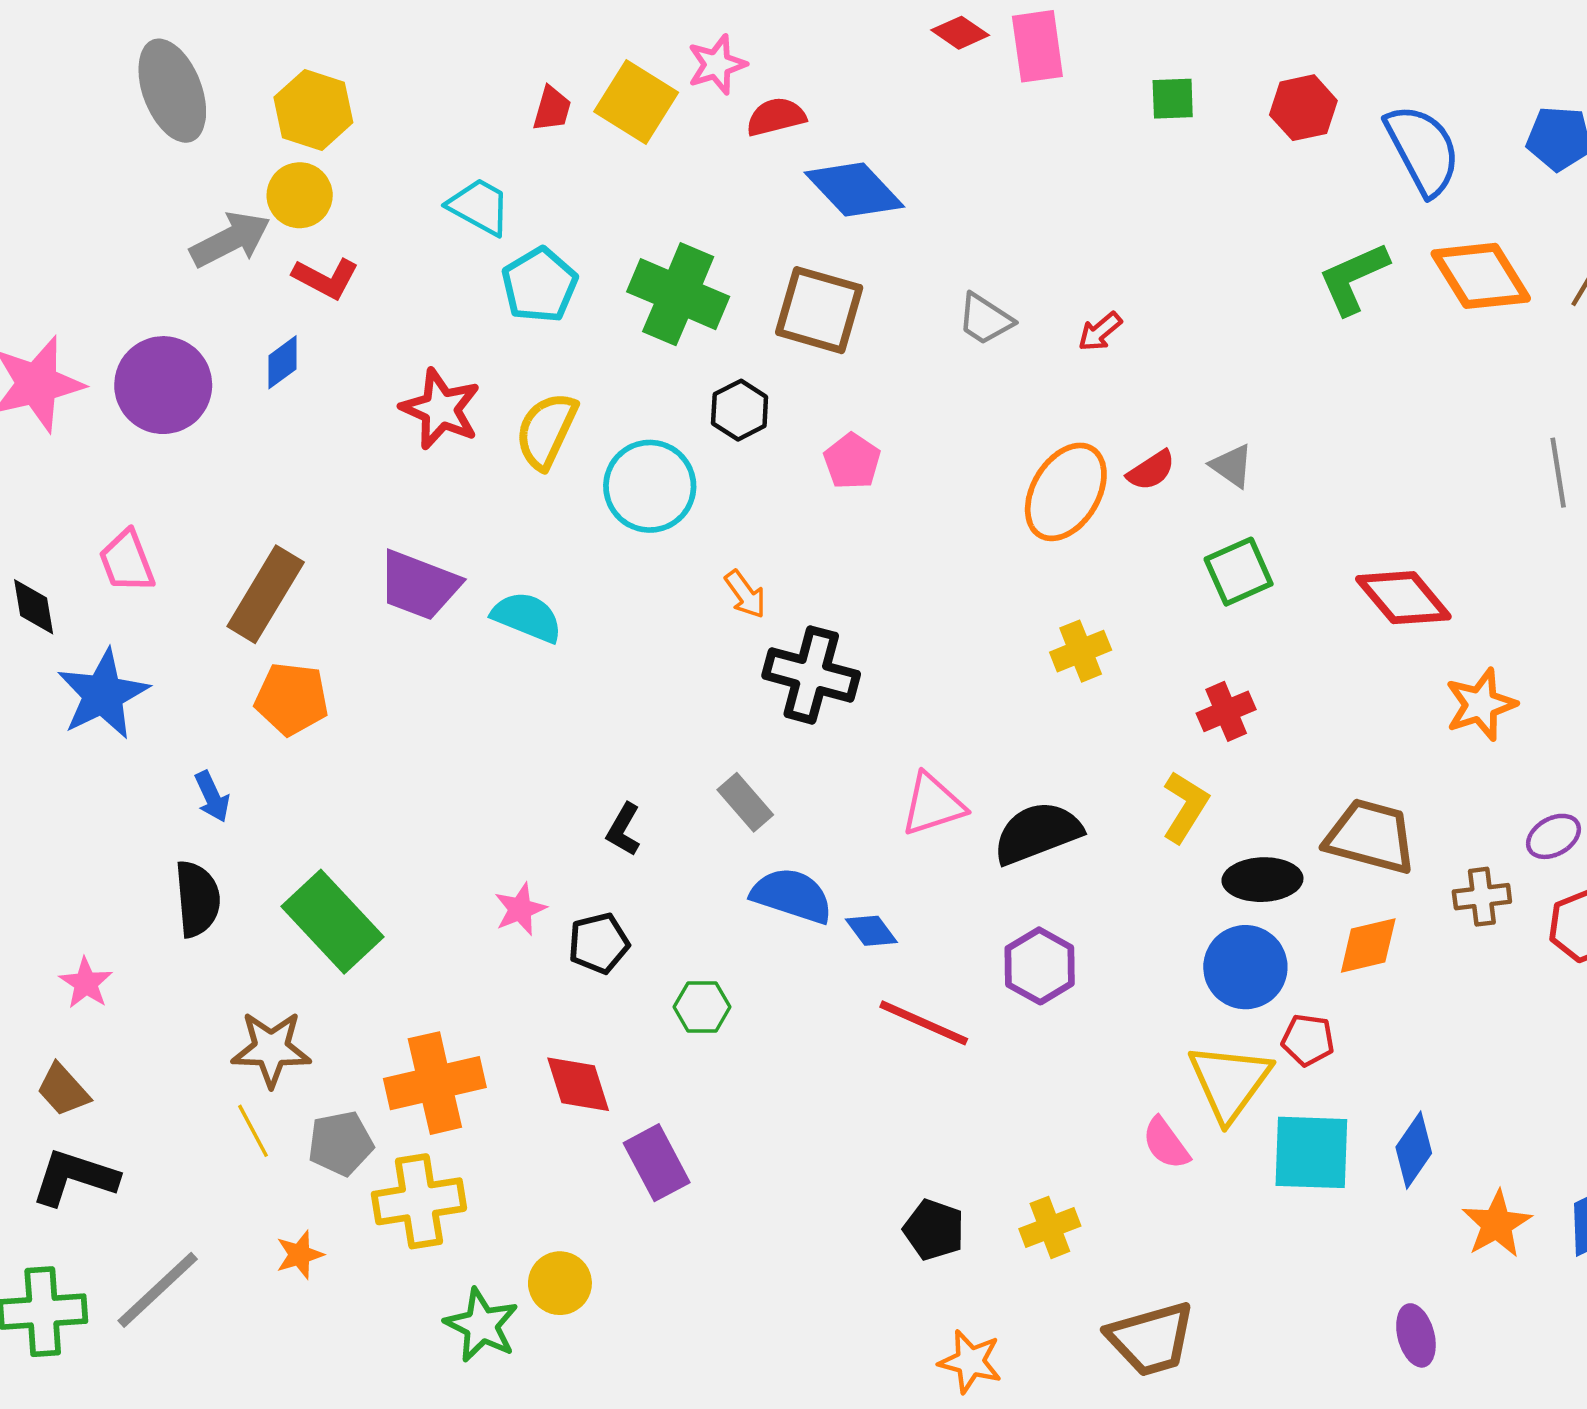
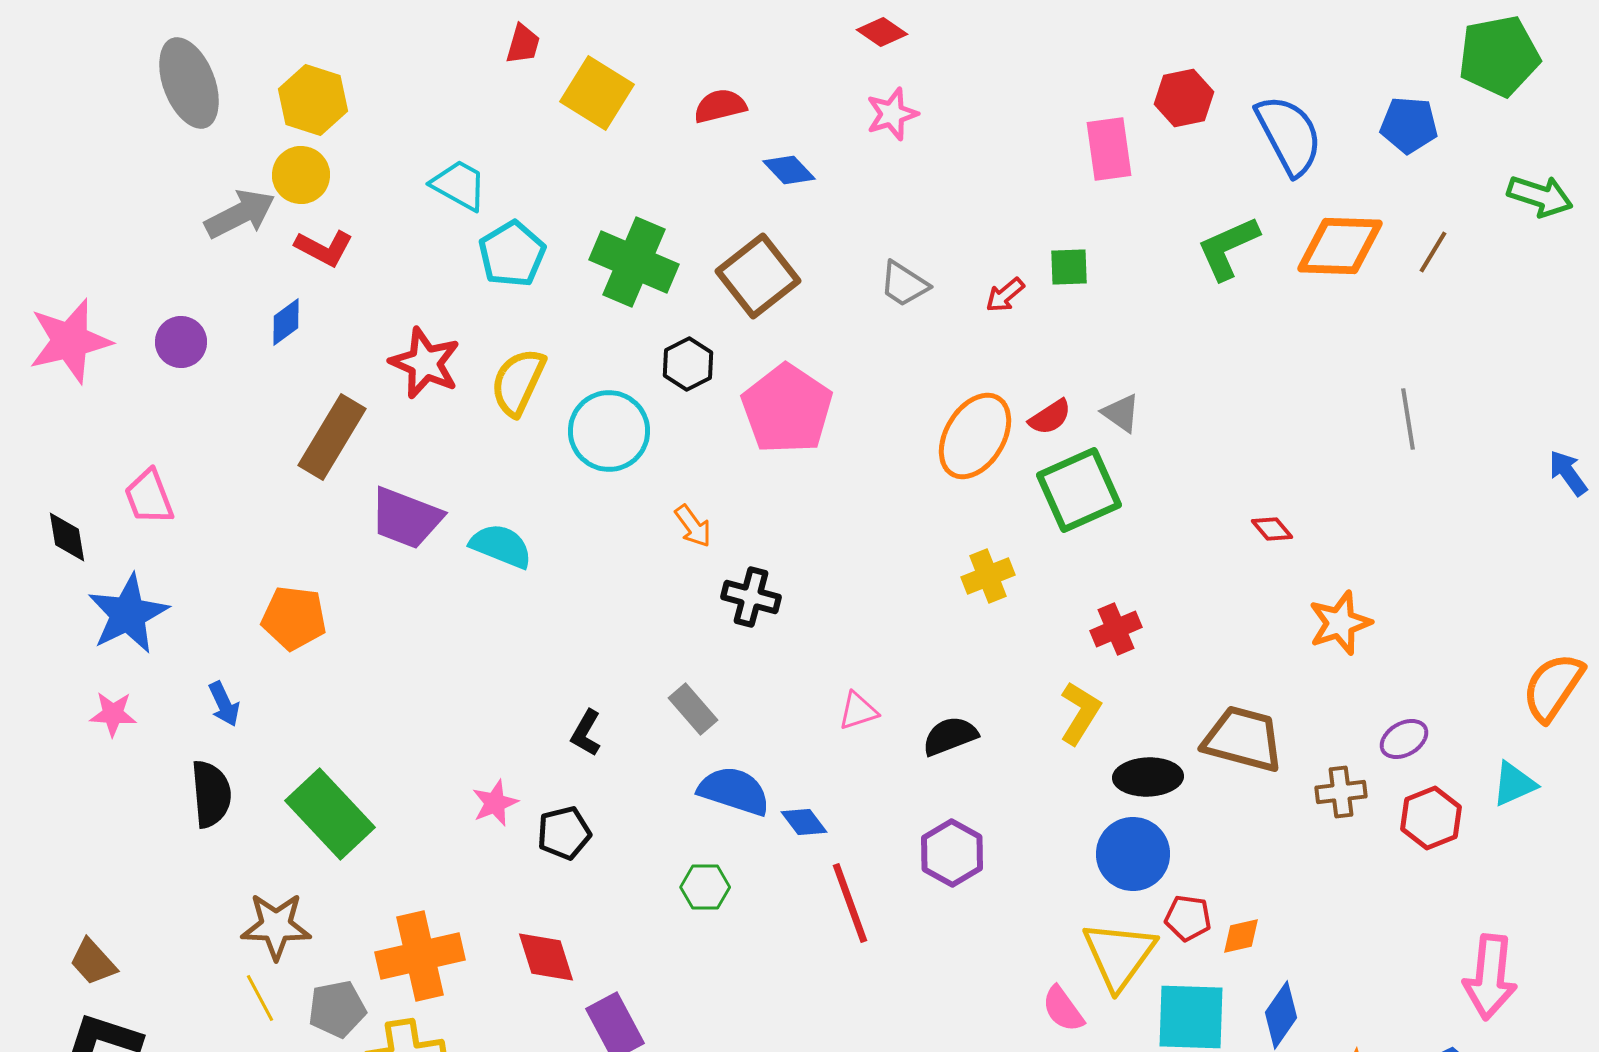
pink rectangle: (1037, 46) -> (1109, 149), moved
pink star: (717, 65) -> (892, 114), moved
green square: (1173, 99) -> (1069, 267), moved
red trapezoid: (552, 109) -> (523, 44), moved
blue diamond: (854, 190) -> (789, 170), size x0.6
orange diamond: (1481, 276) -> (1340, 246), turned -56
brown square: (819, 310) -> (758, 276), turned 36
purple circle: (163, 385) -> (181, 342), size x0.6
pink pentagon: (852, 461) -> (787, 409), size x1.8
green square: (1239, 572) -> (1079, 490), moved, size x1.4
brown rectangle: (266, 594) -> (332, 437), moved
red diamond: (1403, 598) -> (1272, 529), size x0.5
black cross: (811, 675) -> (751, 597), size x0.7
pink triangle: (933, 805) -> (858, 711), size x0.7
black semicircle: (1037, 833) -> (950, 736), size x0.7
orange diamond: (1368, 946) -> (1241, 936), moved, size x0.7
pink star: (86, 983) -> (113, 714), moved, turned -30
green hexagon: (702, 1007) -> (705, 887), moved
red line: (924, 1023) -> (850, 903), turned 46

